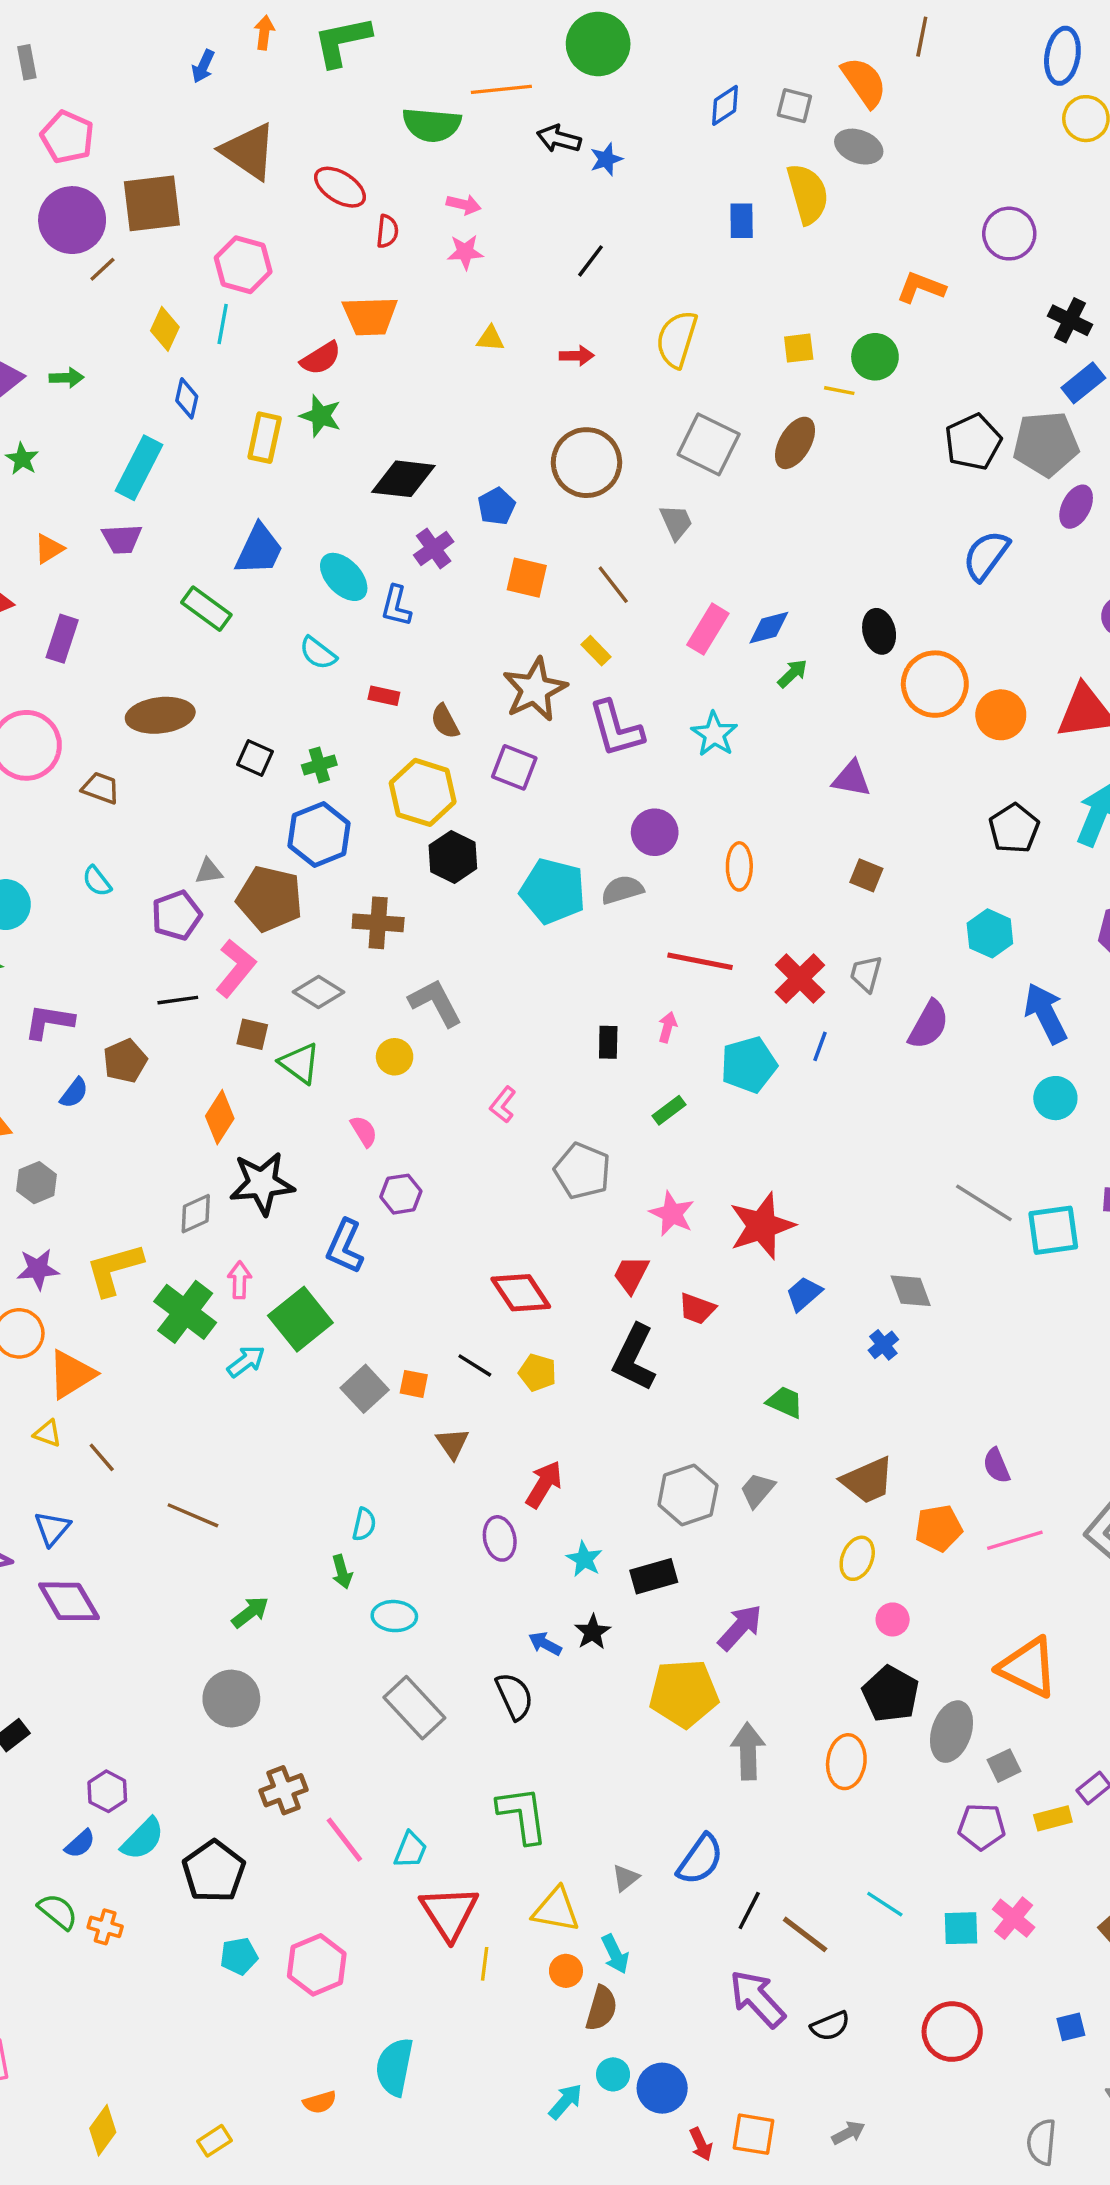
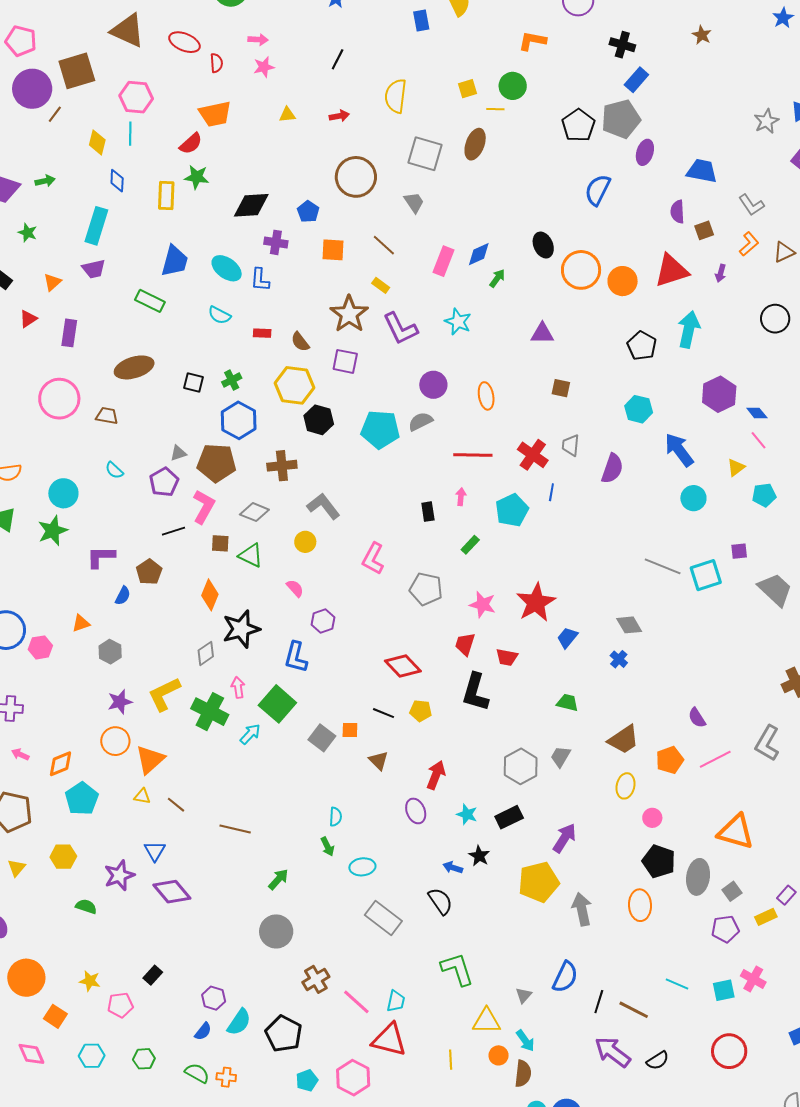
purple cross: (434, 548) -> (276, 242), turned -35
pink L-shape: (503, 1105) -> (373, 559), size x1.5
red triangle: (449, 1913) -> (389, 1040), moved, turned -33

